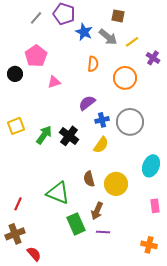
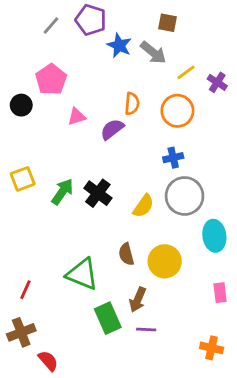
yellow line: (132, 42) -> (186, 72), moved
orange semicircle: (93, 64) -> (132, 104), moved
purple semicircle: (87, 103) -> (112, 129), moved
blue cross: (102, 120) -> (173, 158), moved
gray circle: (130, 122) -> (185, 196), moved
cyan ellipse: (151, 166) -> (214, 236), turned -30

